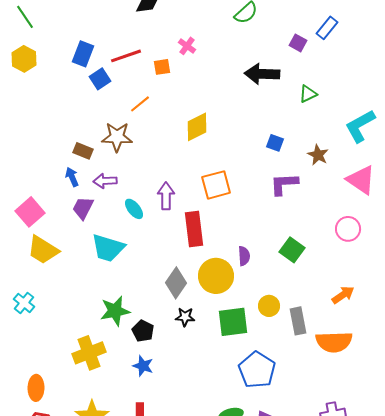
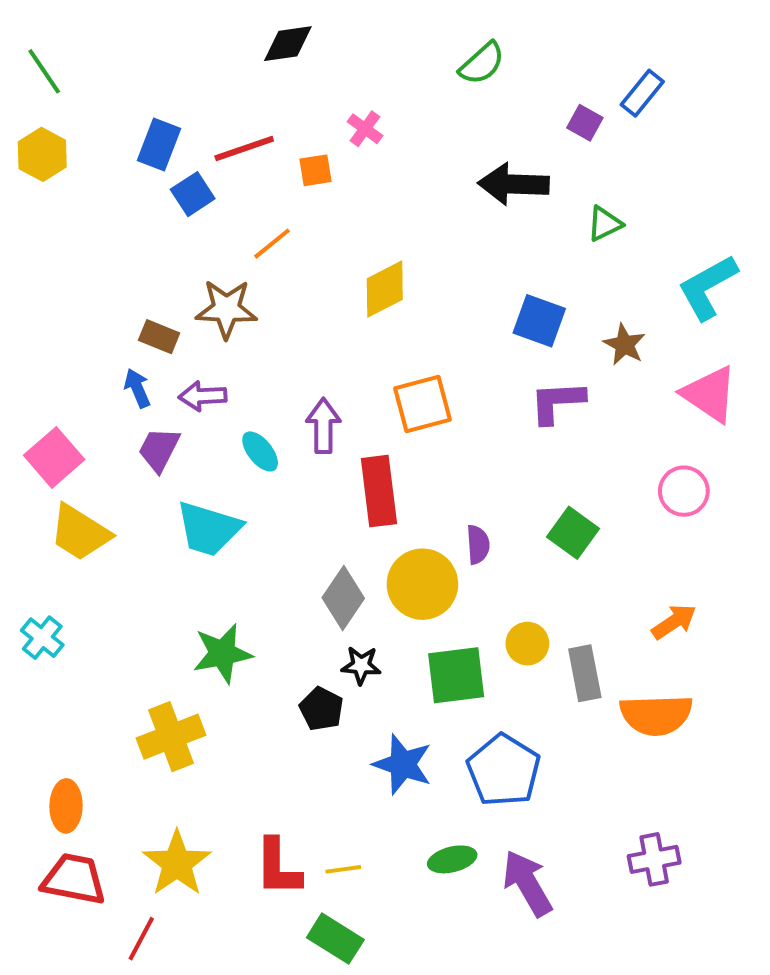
blue square: (275, 143) -> (539, 321), size x1.5
black pentagon: (143, 331) -> (321, 709), moved
blue star: (143, 366) -> (403, 764), moved, size x1.4

